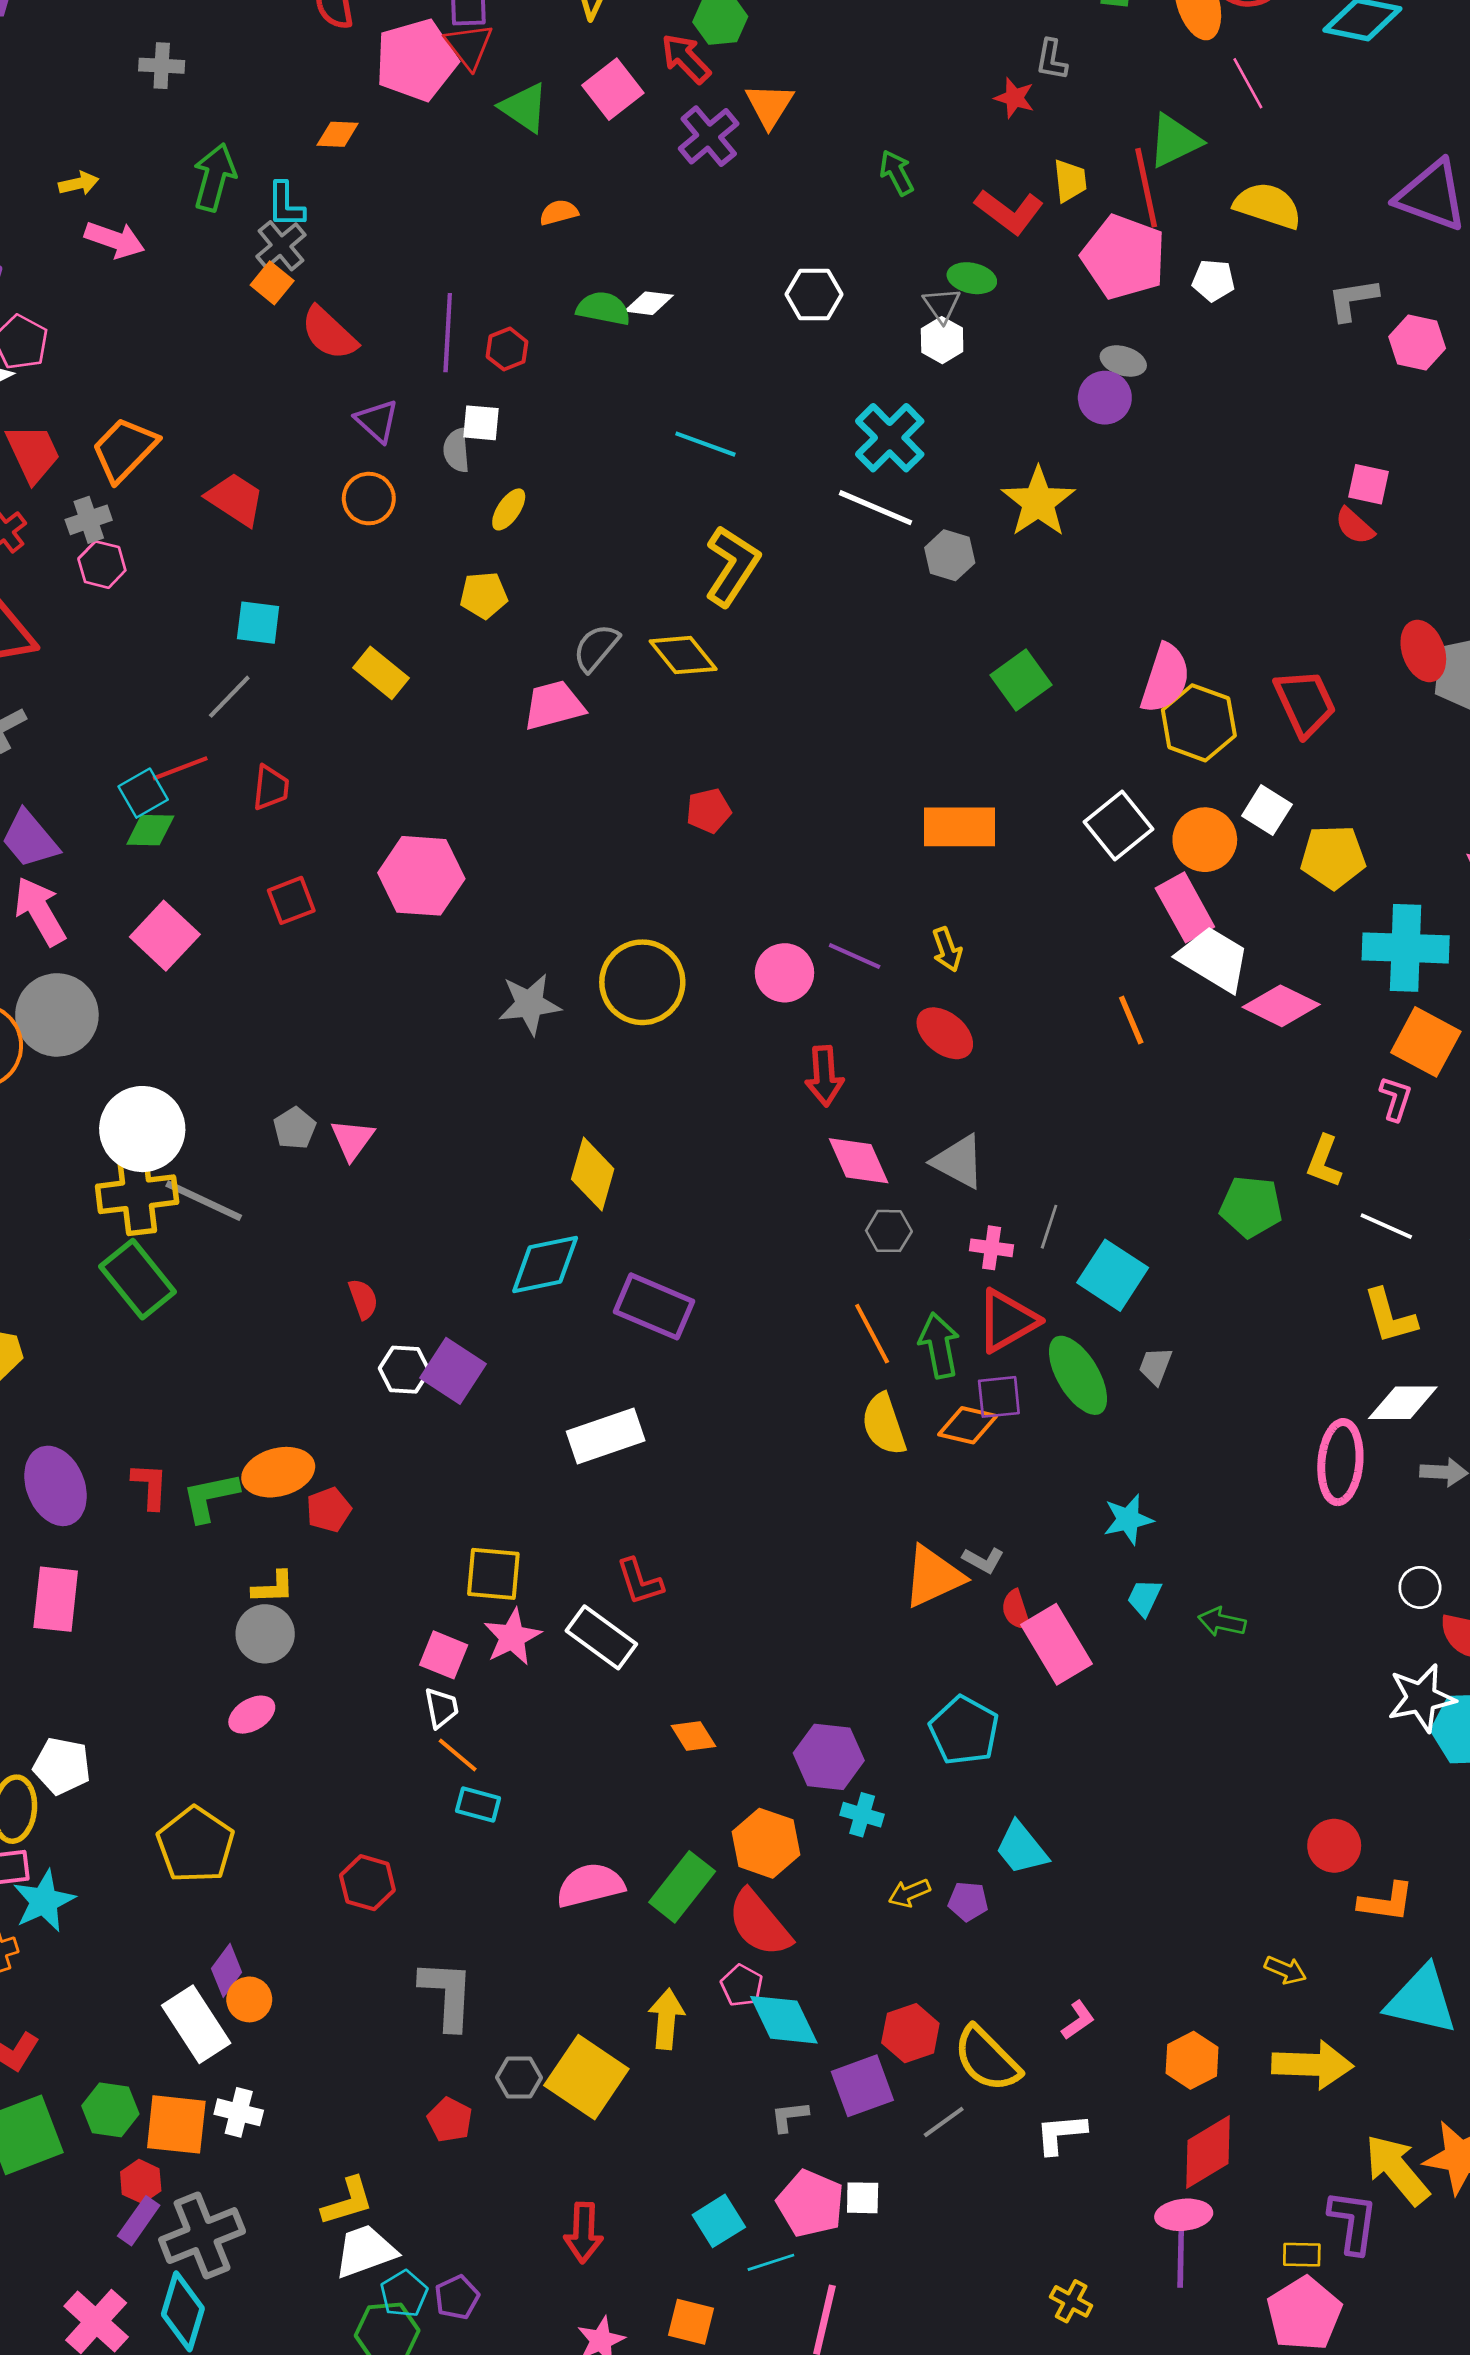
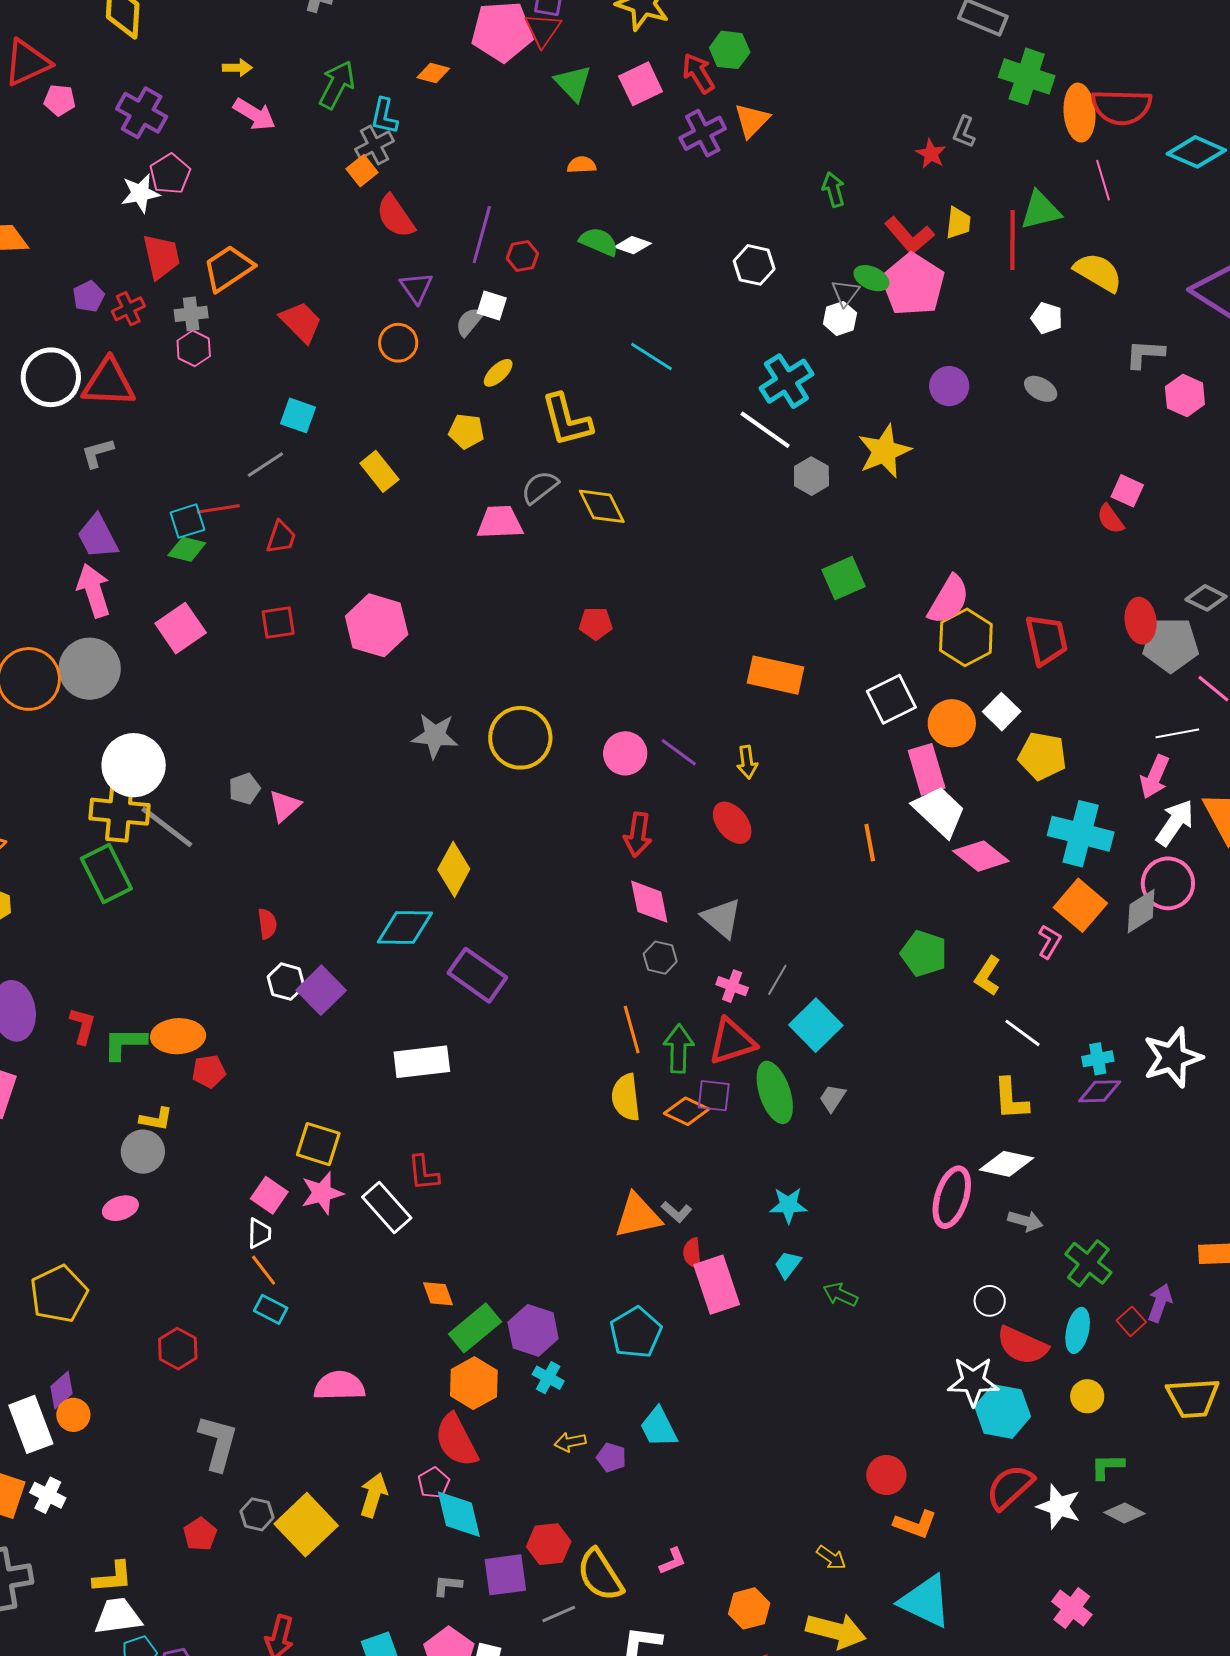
pink pentagon: (1124, 257) -> (913, 285), moved
gray ellipse: (1123, 361) -> (1041, 389), moved
gray semicircle: (456, 451) -> (469, 322), turned 32
yellow L-shape: (732, 566) -> (567, 420), moved, turned 120
green pentagon: (1251, 1207) -> (924, 954), moved
green rectangle: (682, 1887) -> (475, 1328), moved

